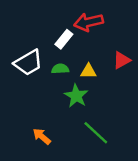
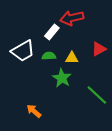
green line: (96, 133) -> (97, 95), moved

